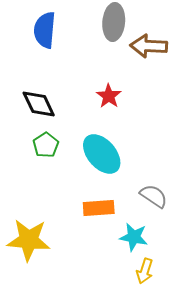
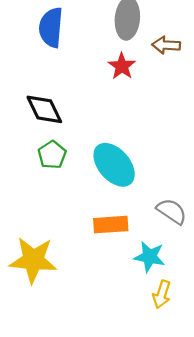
brown arrow: (149, 46) -> (166, 45), size x0.7
red star: (109, 96) -> (122, 66), moved

